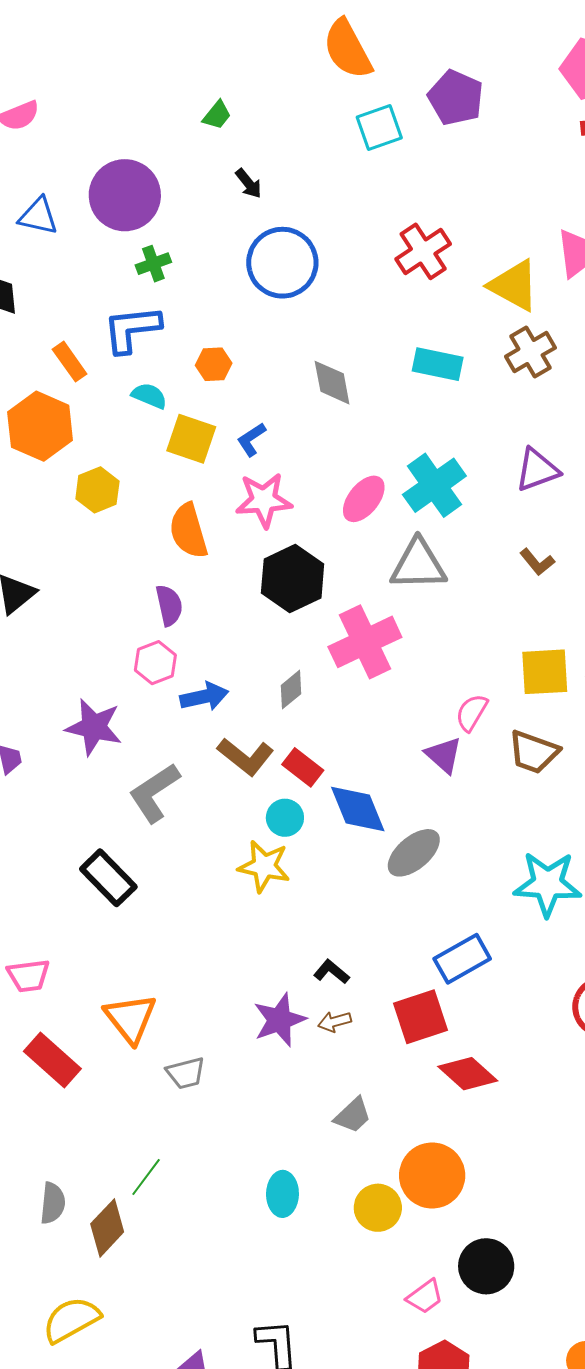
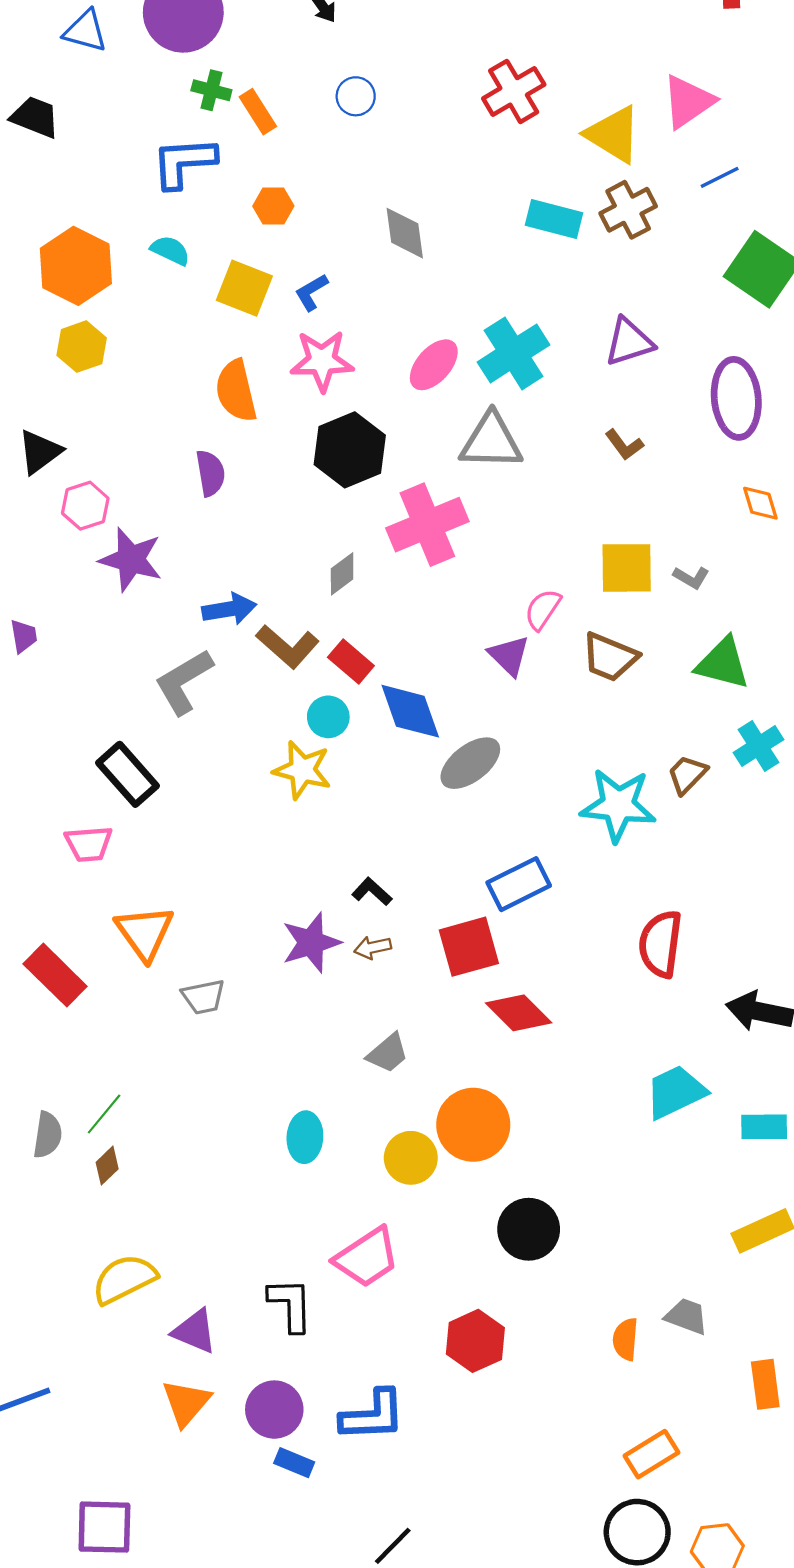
blue circle: (282, 263) -> (356, 96), size x0.5
green cross: (153, 264) -> (211, 90), turned 32
orange rectangle: (70, 362) -> (258, 112), moved
cyan rectangle: (438, 364) -> (554, 219), moved
cyan semicircle: (149, 396) -> (170, 250), moved
yellow hexagon: (97, 490) -> (82, 347), moved
pink hexagon: (155, 663) -> (85, 506), moved
blue arrow: (204, 697) -> (229, 609), moved
purple star: (94, 727) -> (131, 559), moved
pink trapezoid: (28, 976) -> (89, 844), moved
green line: (146, 1177) -> (104, 1114), moved
brown diamond: (107, 1228) -> (107, 1166), size x0.6
pink trapezoid: (425, 1297) -> (367, 1257), moved, size x1.6
yellow semicircle: (71, 1320) -> (124, 1279), moved

